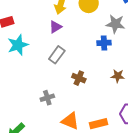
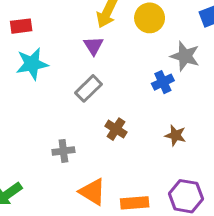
purple triangle: (55, 27) -> (93, 46), turned -40
blue cross: (104, 43) -> (163, 82), turned -32

